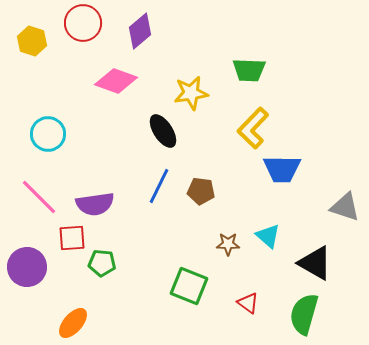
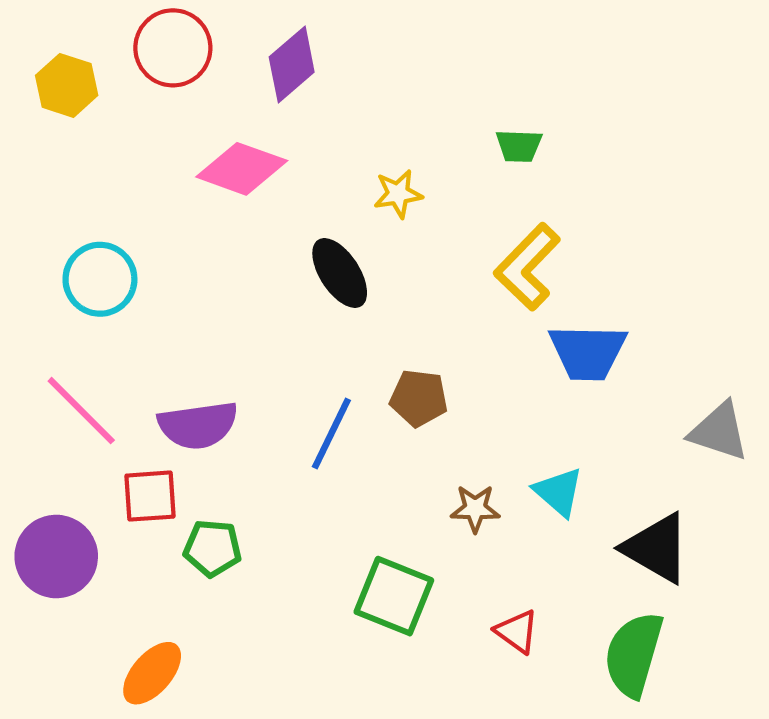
green trapezoid: (249, 70) -> (519, 146), size x0.7
yellow star: (191, 93) -> (398, 194), size x0.7
blue line: (159, 186) -> (331, 433), moved

